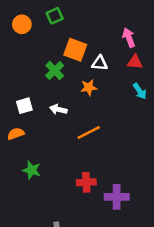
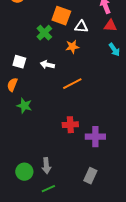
white square: (24, 106) -> (19, 62), turned 32
orange semicircle: (16, 134) -> (12, 85), turned -48
green star: (32, 170) -> (24, 106), moved

